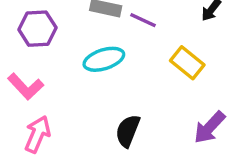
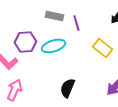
purple line: (143, 20) -> (76, 23), turned 49
purple hexagon: (37, 29) -> (25, 42), moved

